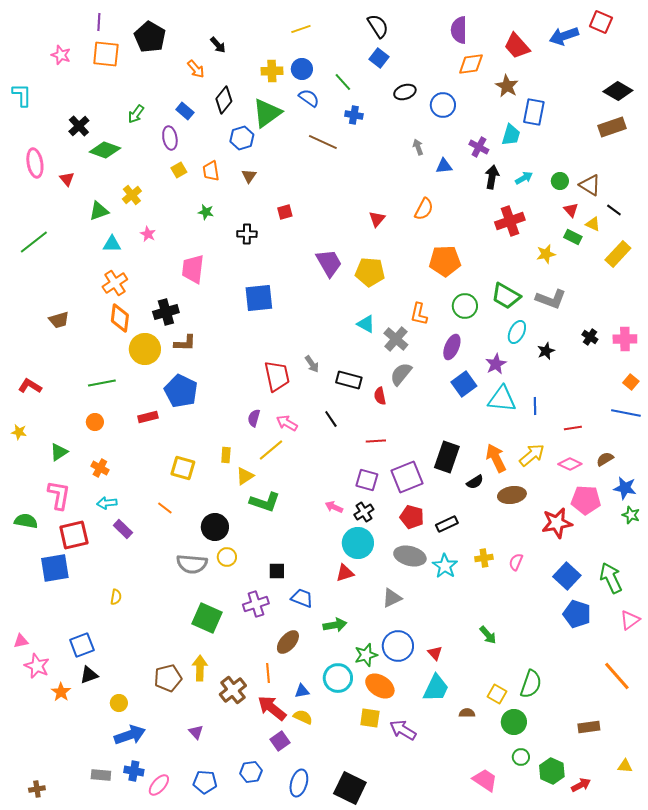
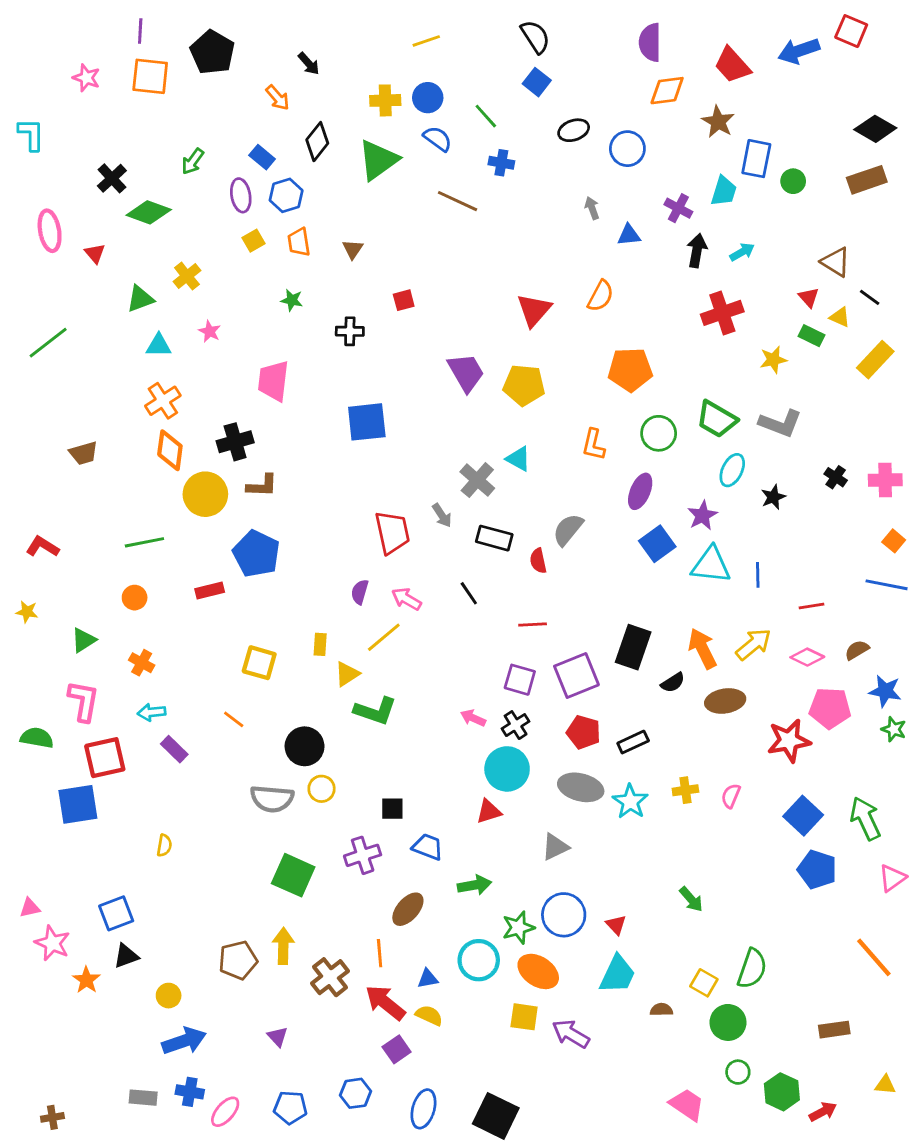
blue hexagon: (242, 138) -> (286, 195), moved
green circle: (560, 181) -> (793, 181), moved
red triangle: (377, 219) -> (534, 310), size x1.5
gray cross: (396, 339) -> (477, 480), moved

